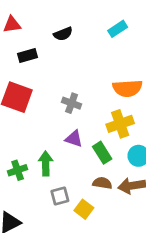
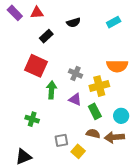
black rectangle: (27, 56) -> (46, 36), turned -32
yellow cross: (120, 124) -> (99, 86), moved
green arrow: (46, 163) -> (51, 90), moved
green cross: (18, 170) -> (32, 119), turned 32

